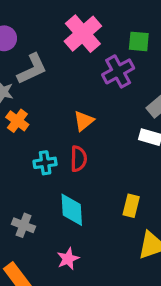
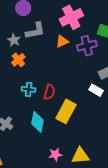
orange triangle: (84, 121) -> (62, 41), moved
yellow rectangle: (131, 206) -> (66, 111), moved, size x1.6
pink star: (68, 259) -> (55, 154), moved

